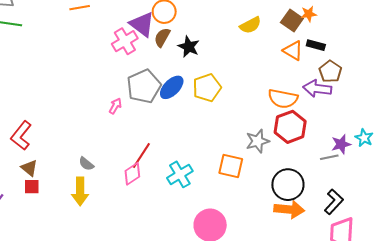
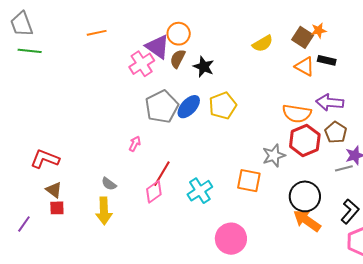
brown pentagon: (330, 71) -> (336, 132), moved
pink arrow: (115, 106) -> (135, 144), moved
red L-shape: (21, 136) -> (45, 159), turned 76
orange arrow: (289, 209) -> (307, 220), turned -148

